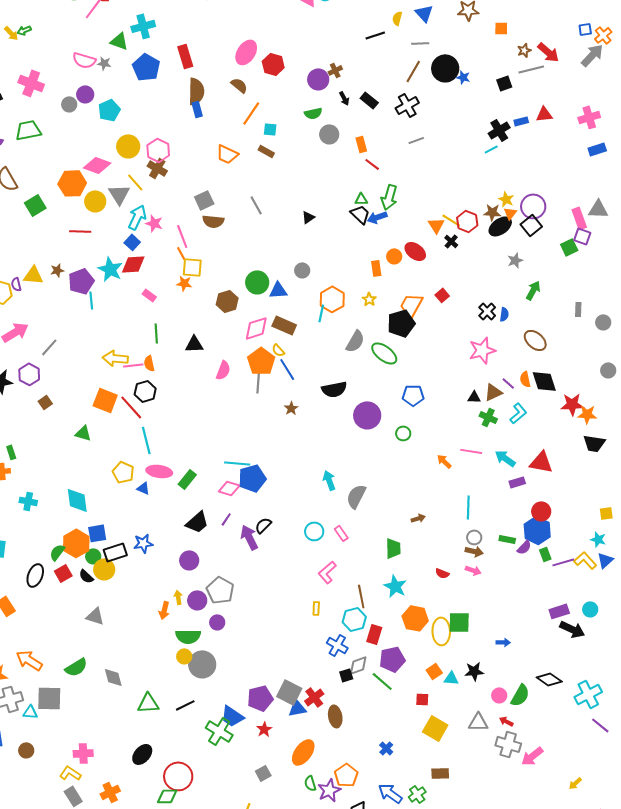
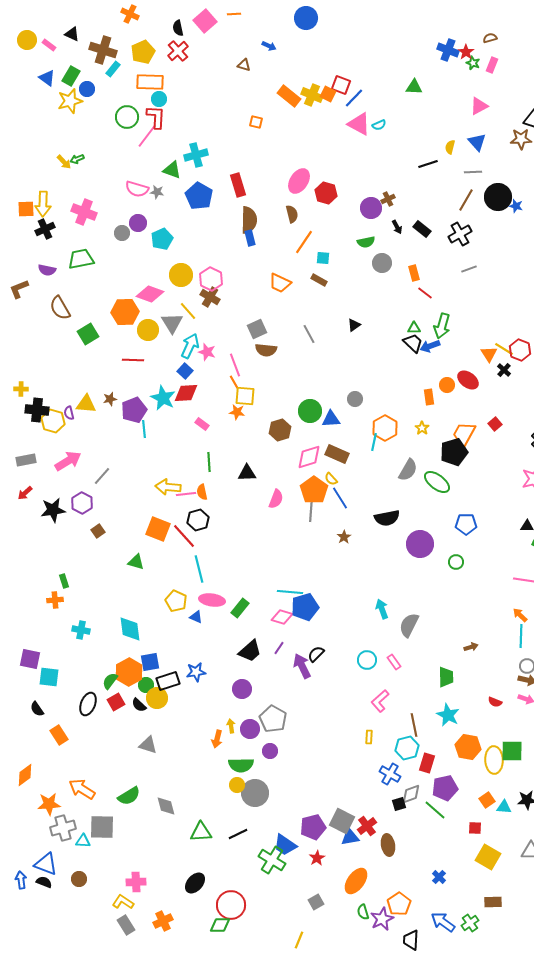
brown semicircle: (239, 85) -> (292, 214), turned 36
black triangle: (308, 217) -> (354, 325), moved
orange arrow: (444, 461) -> (520, 615), moved

